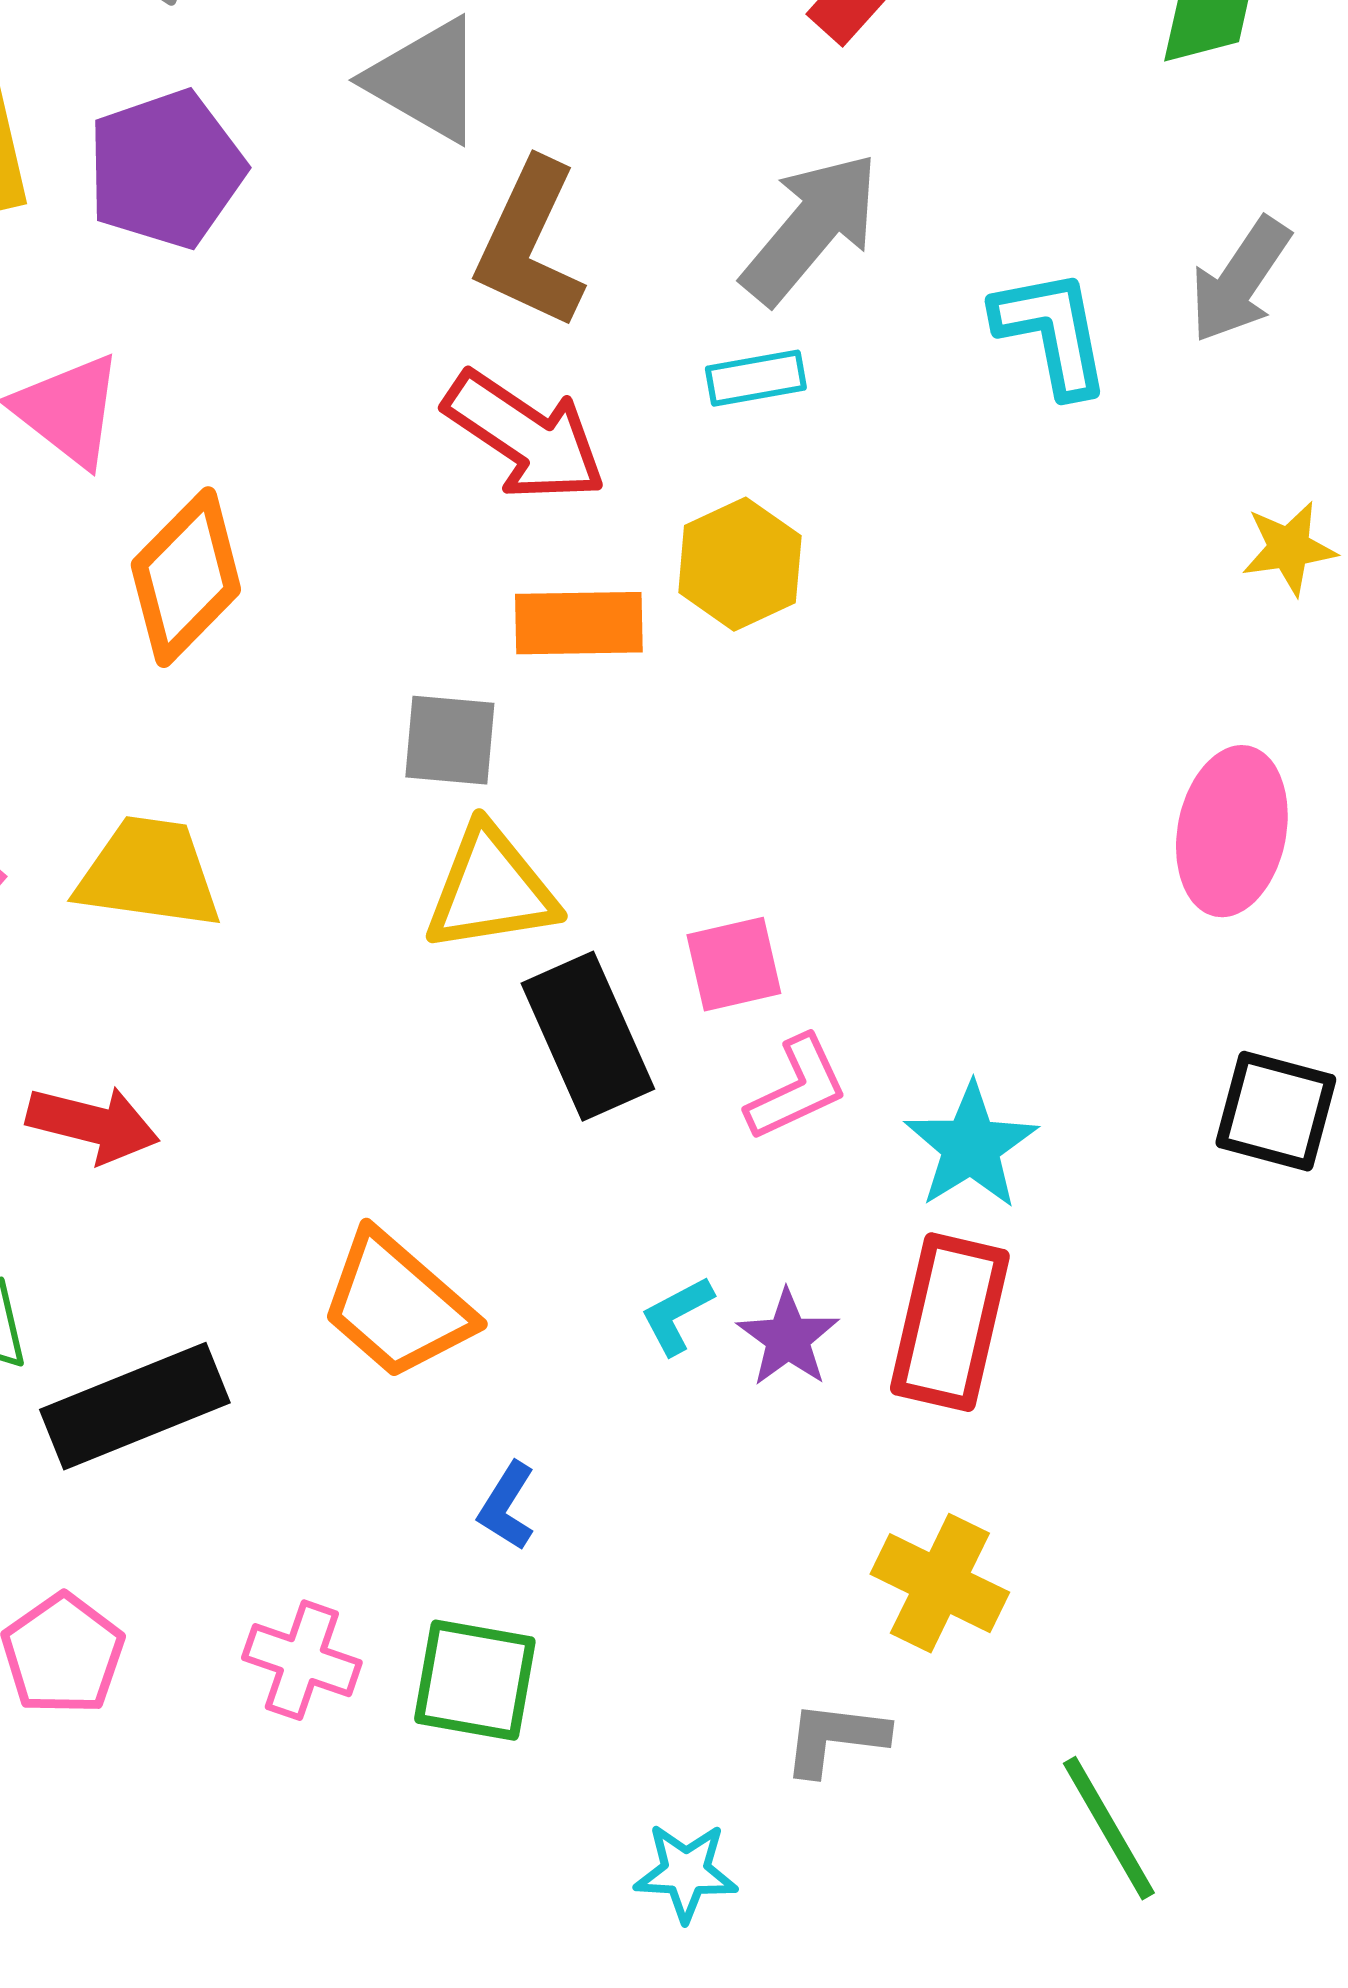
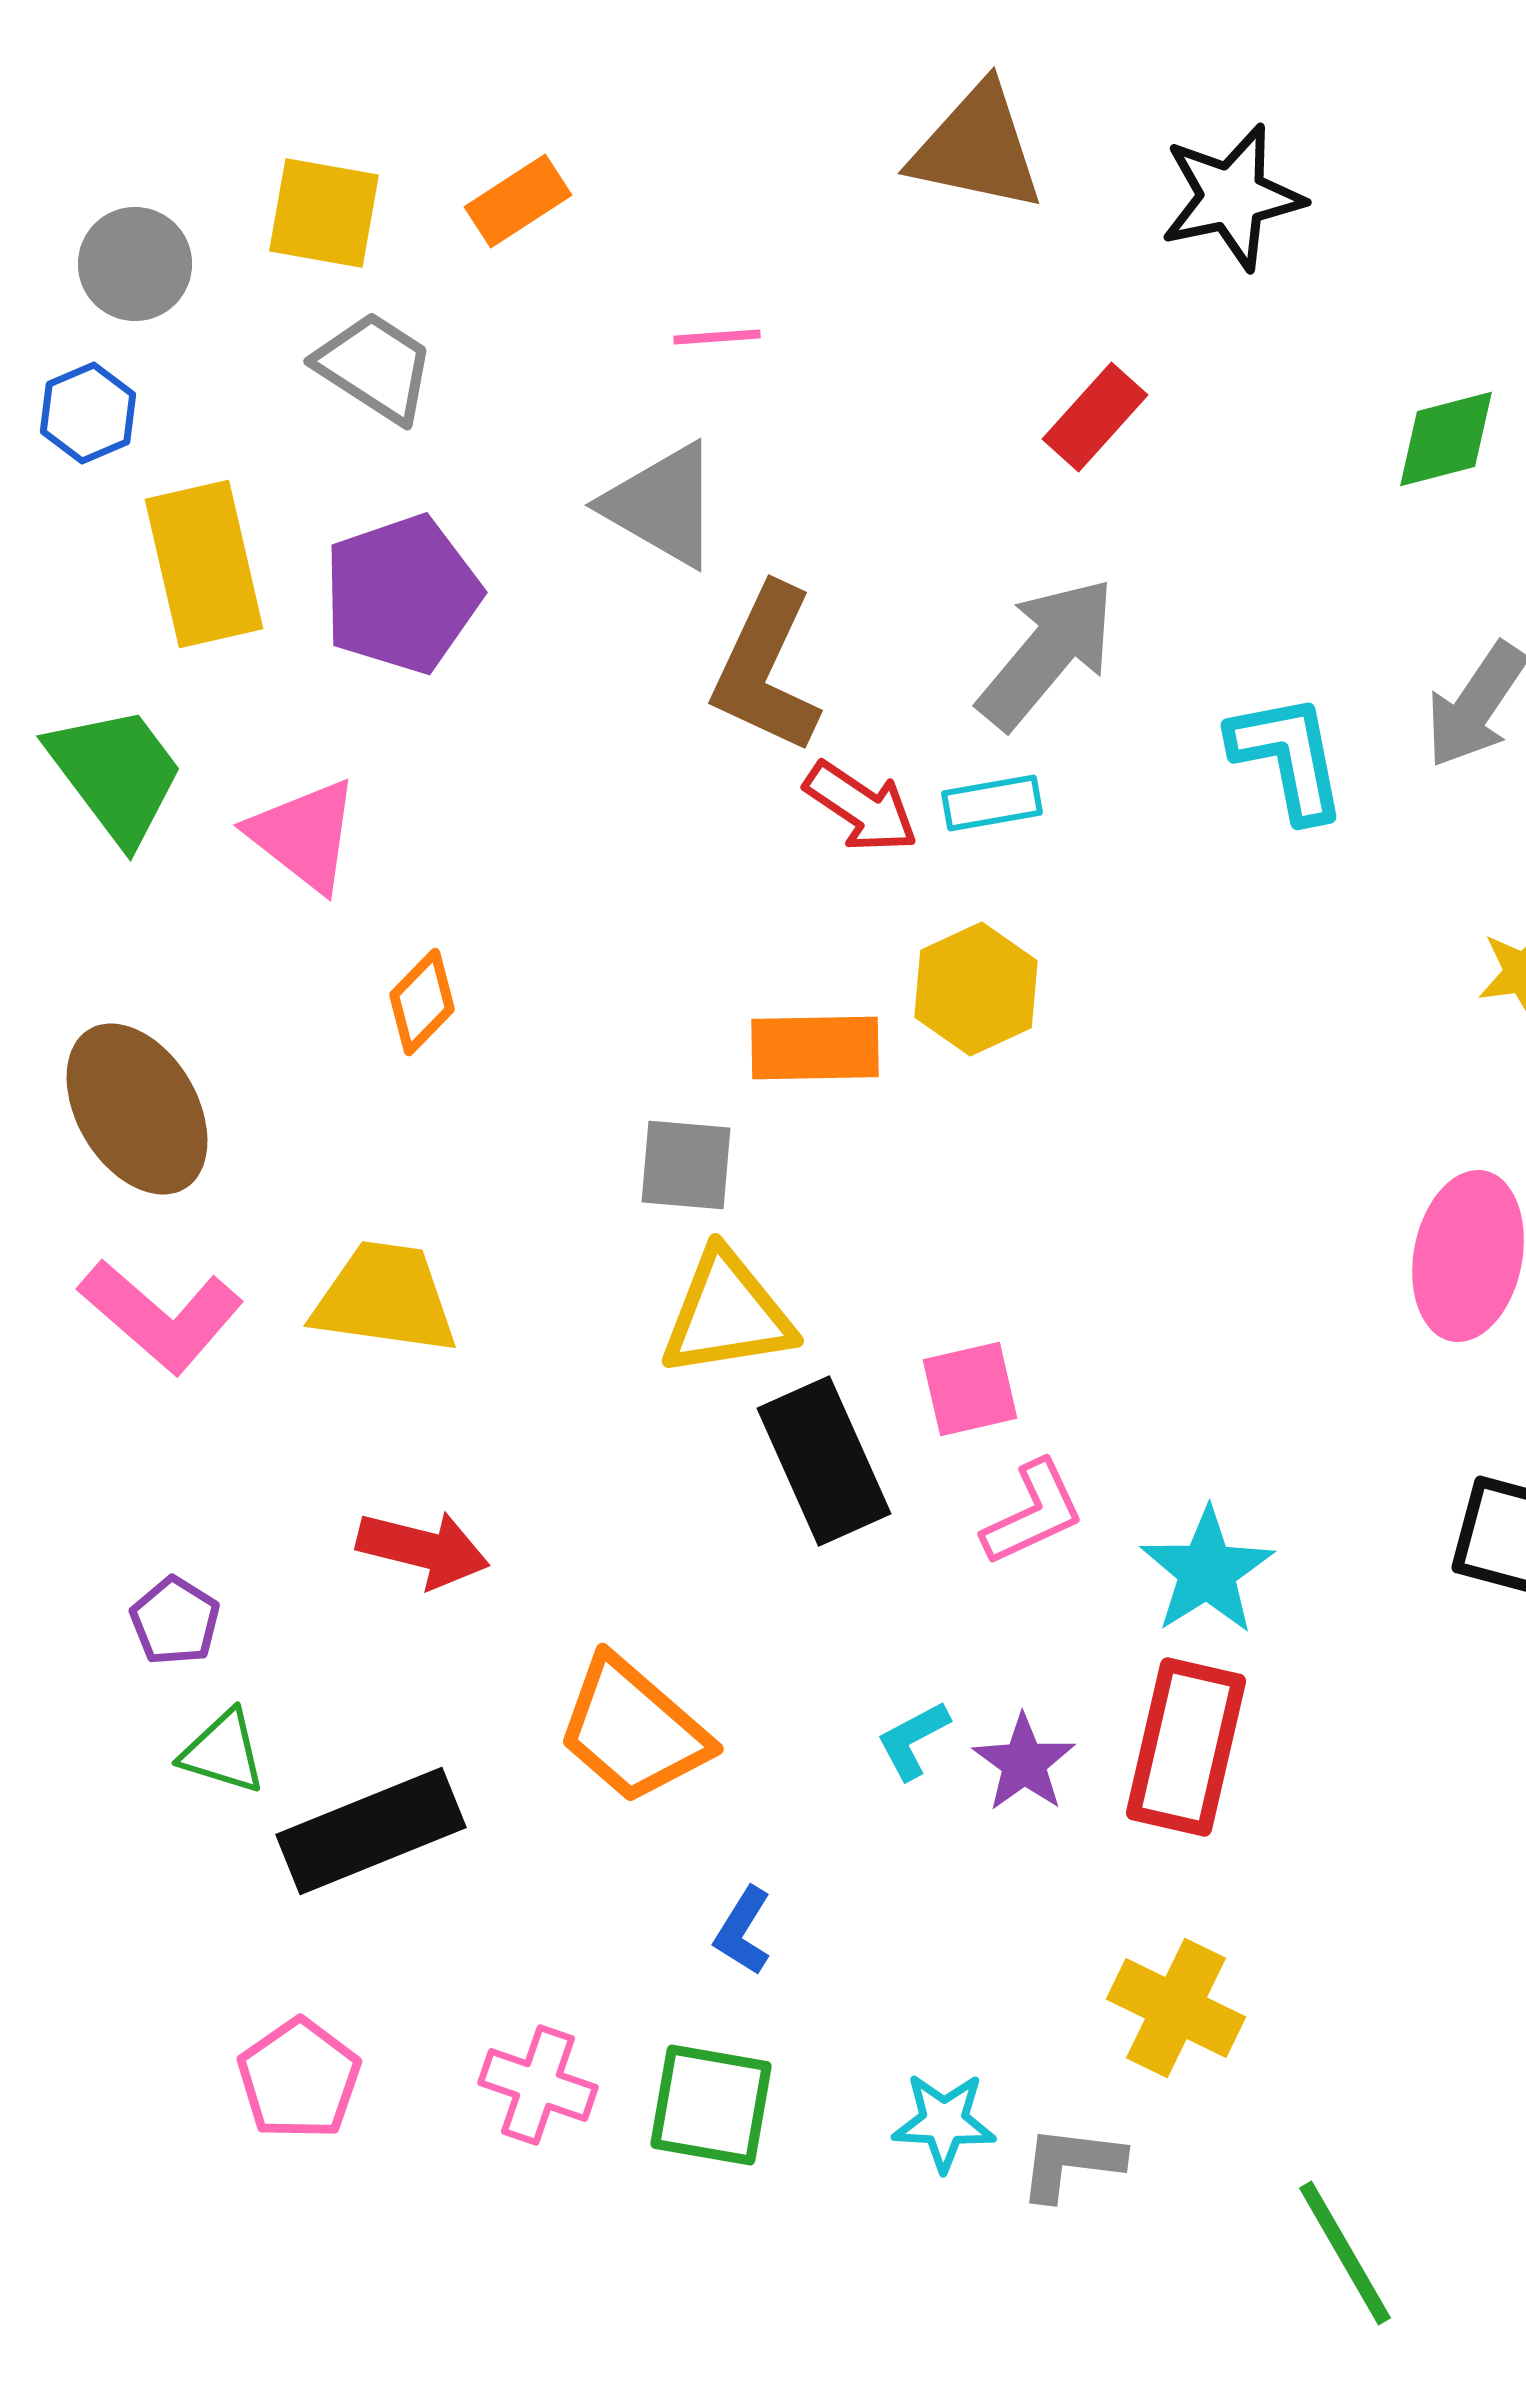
red arrow: (525, 436) -> (861, 807), moved, size x0.7
orange diamond: (186, 577) -> (422, 1002), size x0.6
red arrow: (93, 1124) -> (423, 1549), moved
cyan star: (686, 1872) -> (944, 2122), moved

